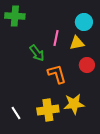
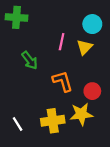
yellow triangle: (77, 43) -> (85, 47), turned -35
green arrow: (37, 53) -> (30, 60), moved
red circle: (87, 65) -> (92, 91), moved

